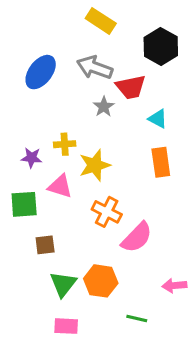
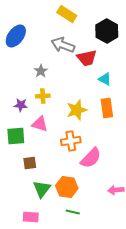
blue ellipse: (41, 72) -> (16, 36), moved
gray star: (104, 107) -> (41, 71), moved
yellow star: (95, 165) -> (77, 110), moved
orange cross: (107, 212) -> (71, 141), turned -36
green line: (137, 319) -> (73, 212), moved
pink rectangle: (66, 326) -> (31, 217), moved

